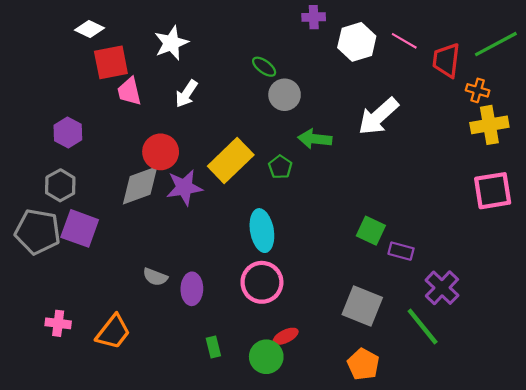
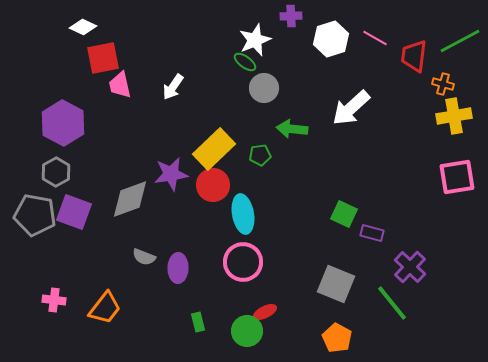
white star: (171, 43) -> (255, 40), moved
purple hexagon: (68, 132) -> (63, 123), size x1.6
red circle: (161, 152) -> (213, 185), moved
green pentagon: (280, 167) -> (260, 155), turned 30
gray diamond: (140, 185) -> (130, 199), moved

